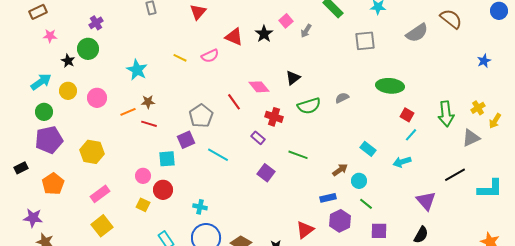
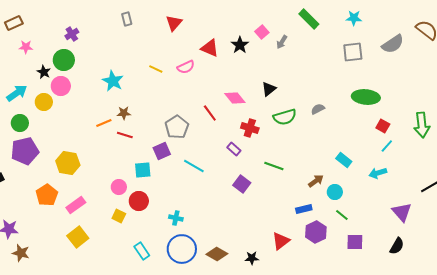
gray square: (365, 41) -> (353, 52), moved
pink circle: (97, 98) -> (61, 86), moved
orange pentagon: (53, 184) -> (47, 195), moved

